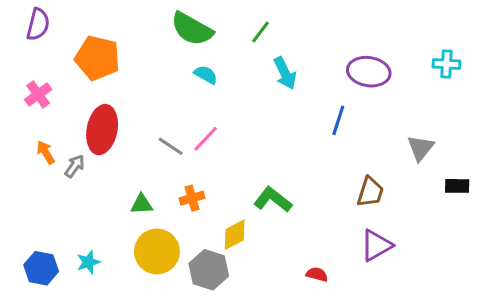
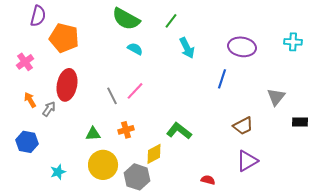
purple semicircle: (38, 24) -> (38, 16), moved
gray line: (171, 146) -> (112, 96), turned 30
brown trapezoid: (370, 192) -> (243, 126), turned 45
blue hexagon: (41, 268) -> (27, 142), moved

